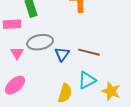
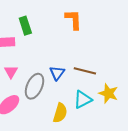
gray ellipse: (40, 42) -> (34, 86), moved, turned -55
yellow star: (111, 91) -> (108, 93), moved

